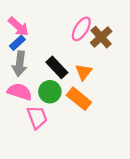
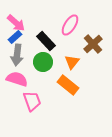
brown cross: (101, 37) -> (93, 44), moved
black rectangle: (57, 67) -> (46, 41), moved
green circle: (50, 92) -> (43, 62), moved

